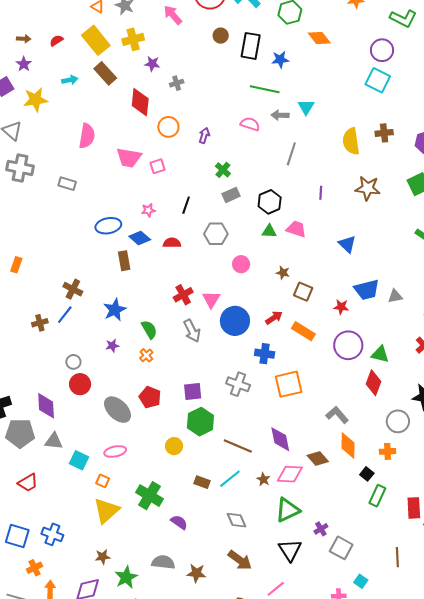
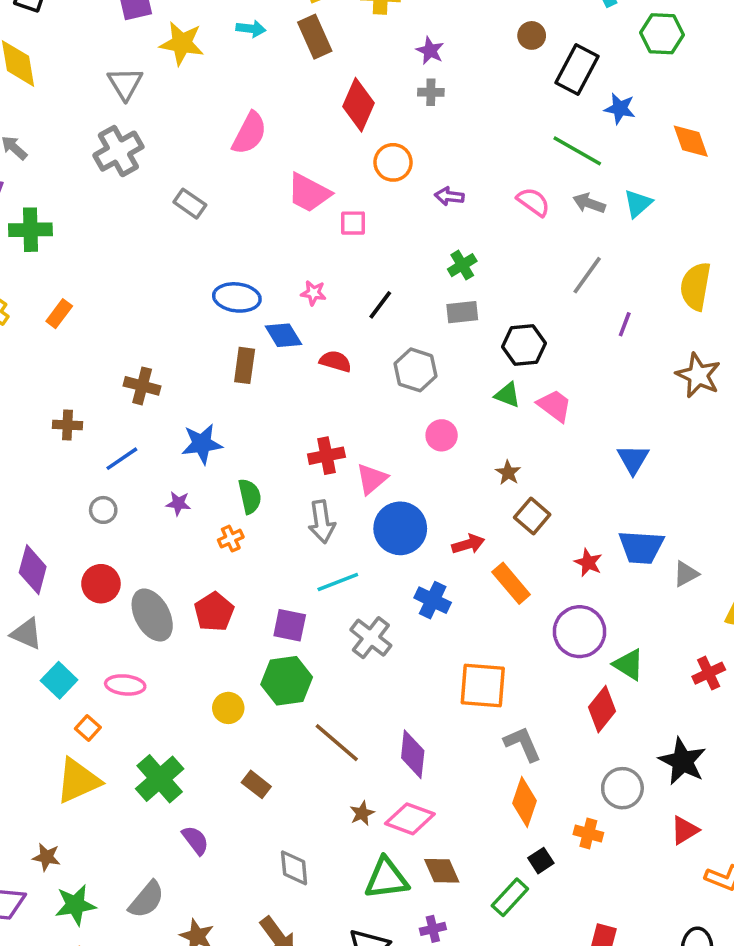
orange diamond: (319, 38) -> (691, 141), moved
purple star: (152, 64) -> (430, 51), moved
purple arrow: (204, 135) -> (449, 196), turned -119
gray cross: (20, 168) -> (118, 151), turned 32
purple line: (321, 193) -> (625, 324), moved
brown cross: (73, 289) -> (142, 386), turned -30
gray triangle: (395, 296) -> (686, 574), turned -35
blue line: (65, 315) -> (122, 459), moved
red circle: (80, 384) -> (101, 584), moved
orange square: (289, 384) -> (483, 685), moved
brown diamond: (318, 459) -> (442, 871), moved
cyan line: (230, 479) -> (338, 582), moved
green rectangle: (377, 496) -> (510, 897), moved
gray semicircle: (163, 562) -> (147, 900), turned 105

